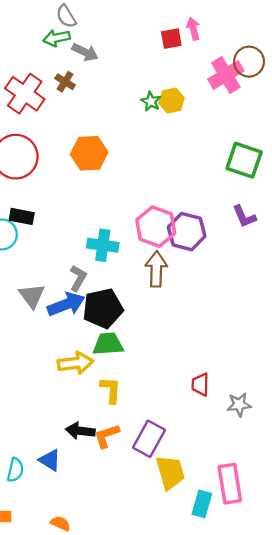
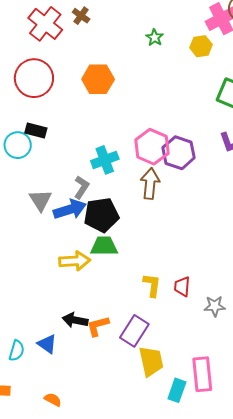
yellow hexagon: (172, 101) -> (201, 46), moved
cyan cross: (103, 245) -> (105, 160), turned -32
yellow L-shape: (111, 390) -> (152, 285), moved

